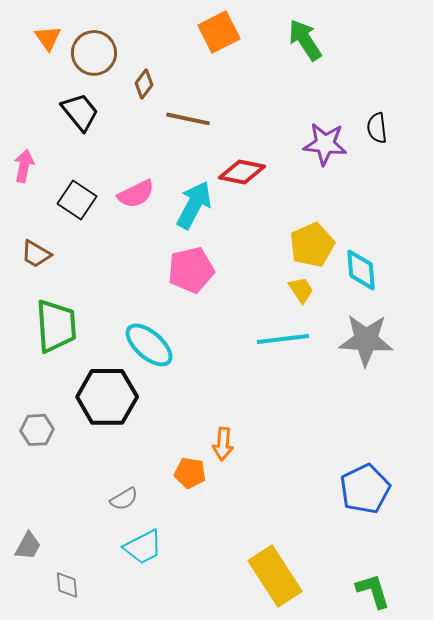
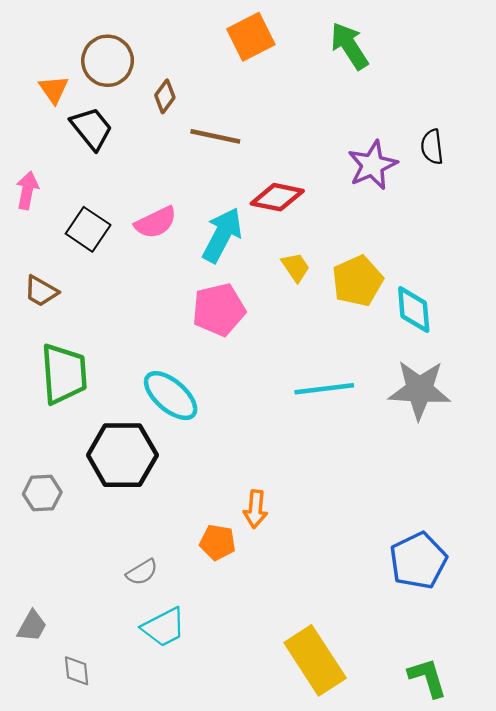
orange triangle: (48, 38) -> (54, 89), moved
purple star: (325, 144) -> (372, 165), turned -30
yellow trapezoid: (301, 290) -> (296, 267), moved

